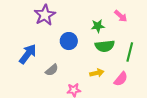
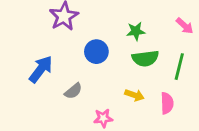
pink arrow: (121, 16) -> (185, 26), moved
yellow arrow: (97, 73) -> (134, 95), turned 32
pink semicircle: (121, 79) -> (167, 103), turned -42

